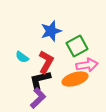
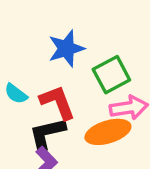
red L-shape: (46, 62) -> (58, 102), turned -50

